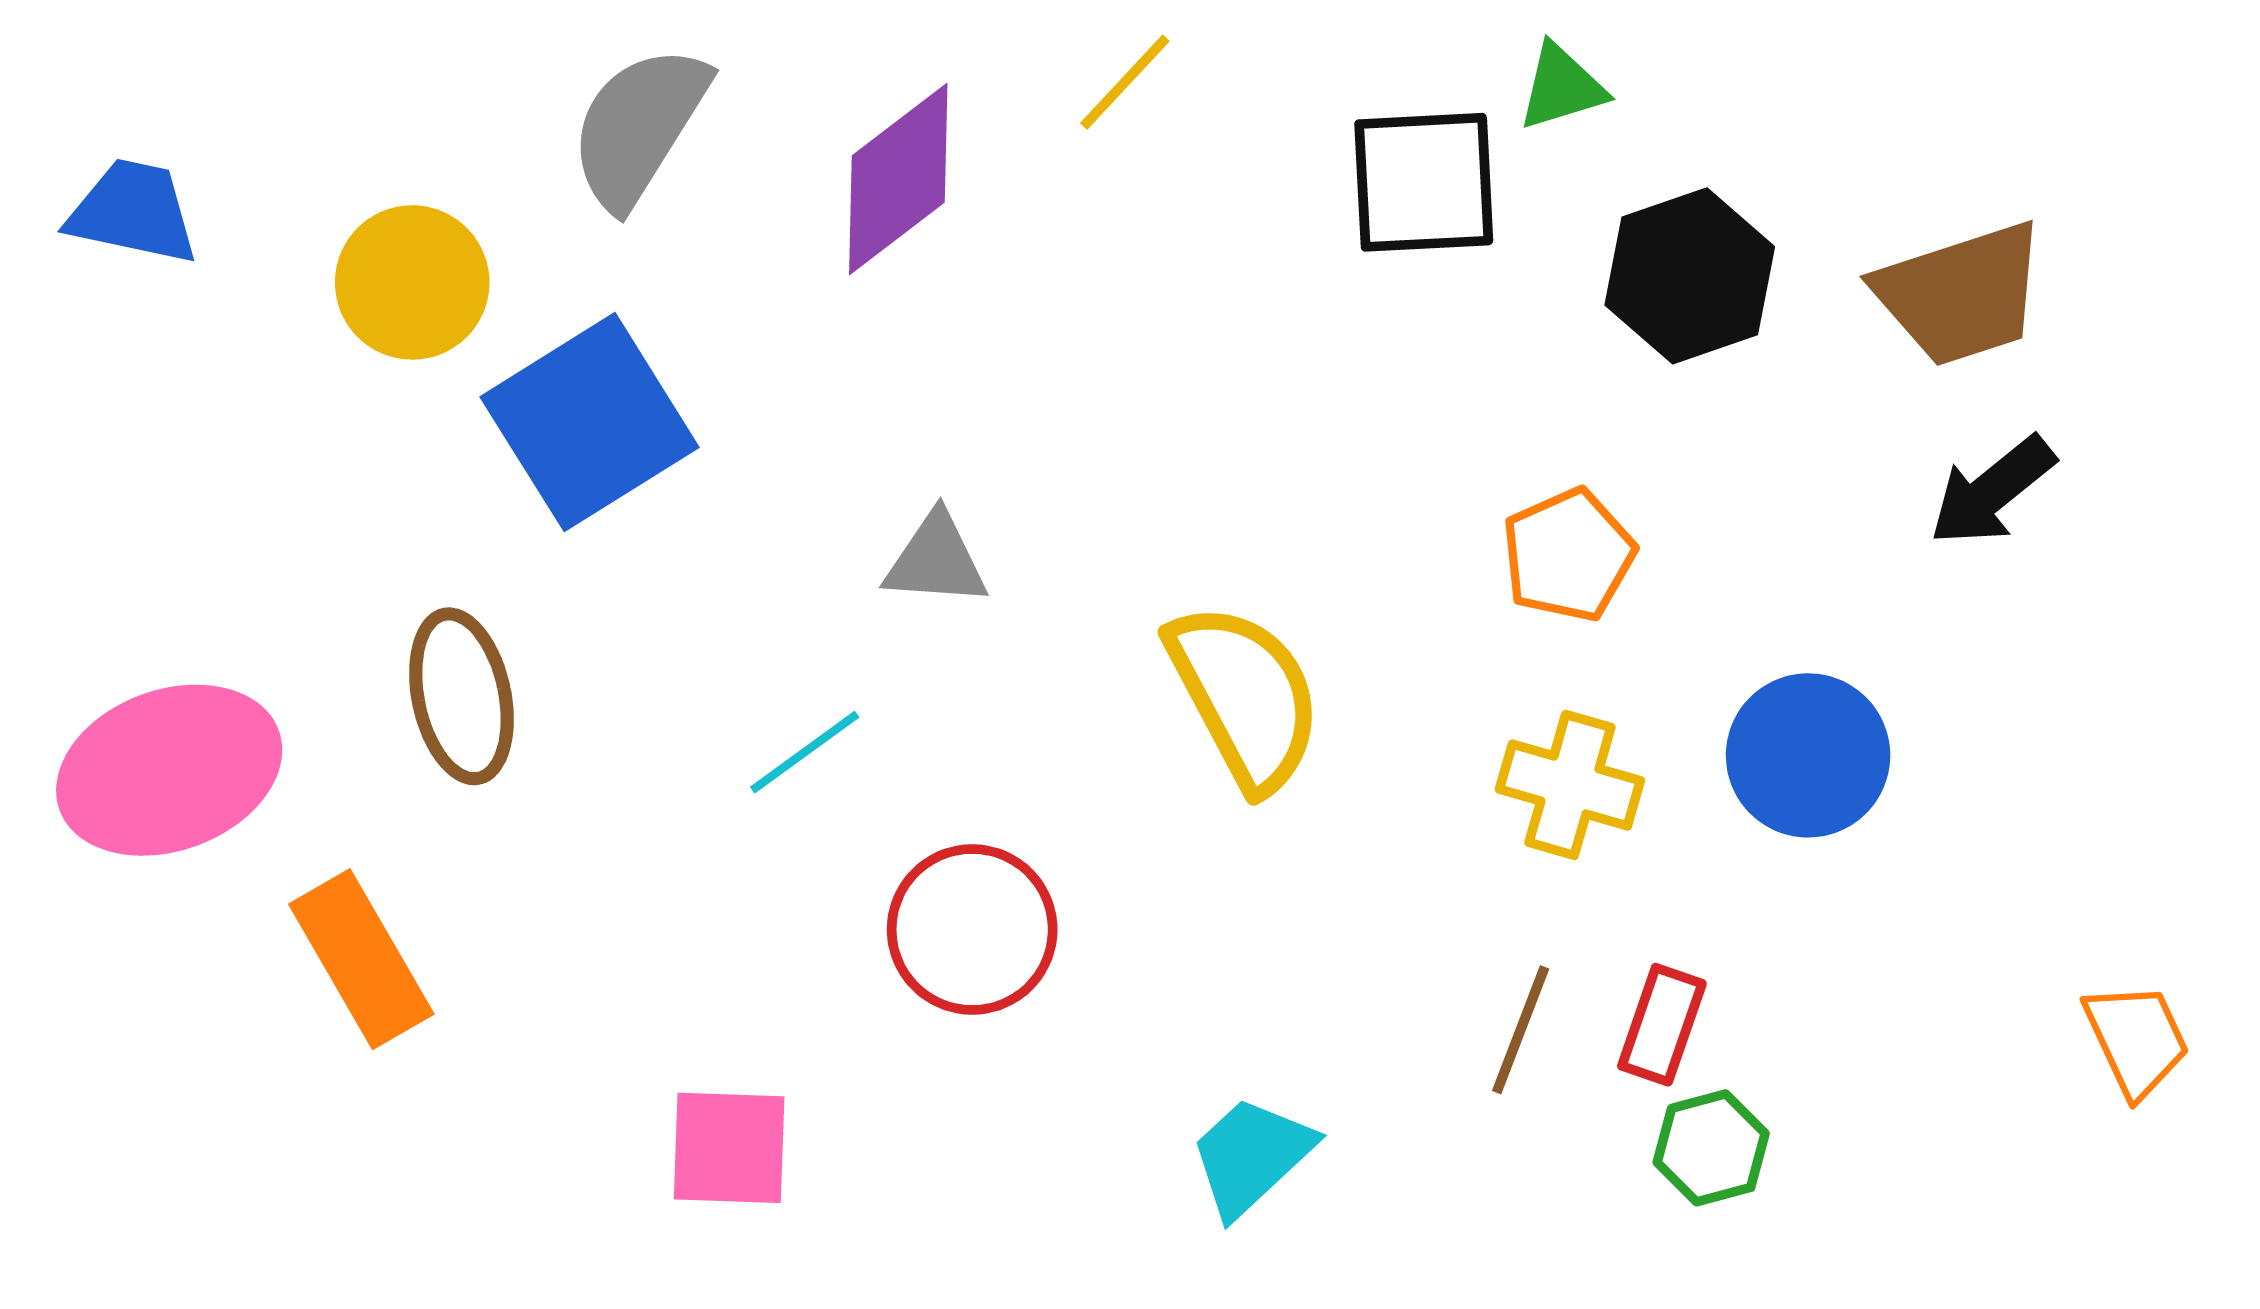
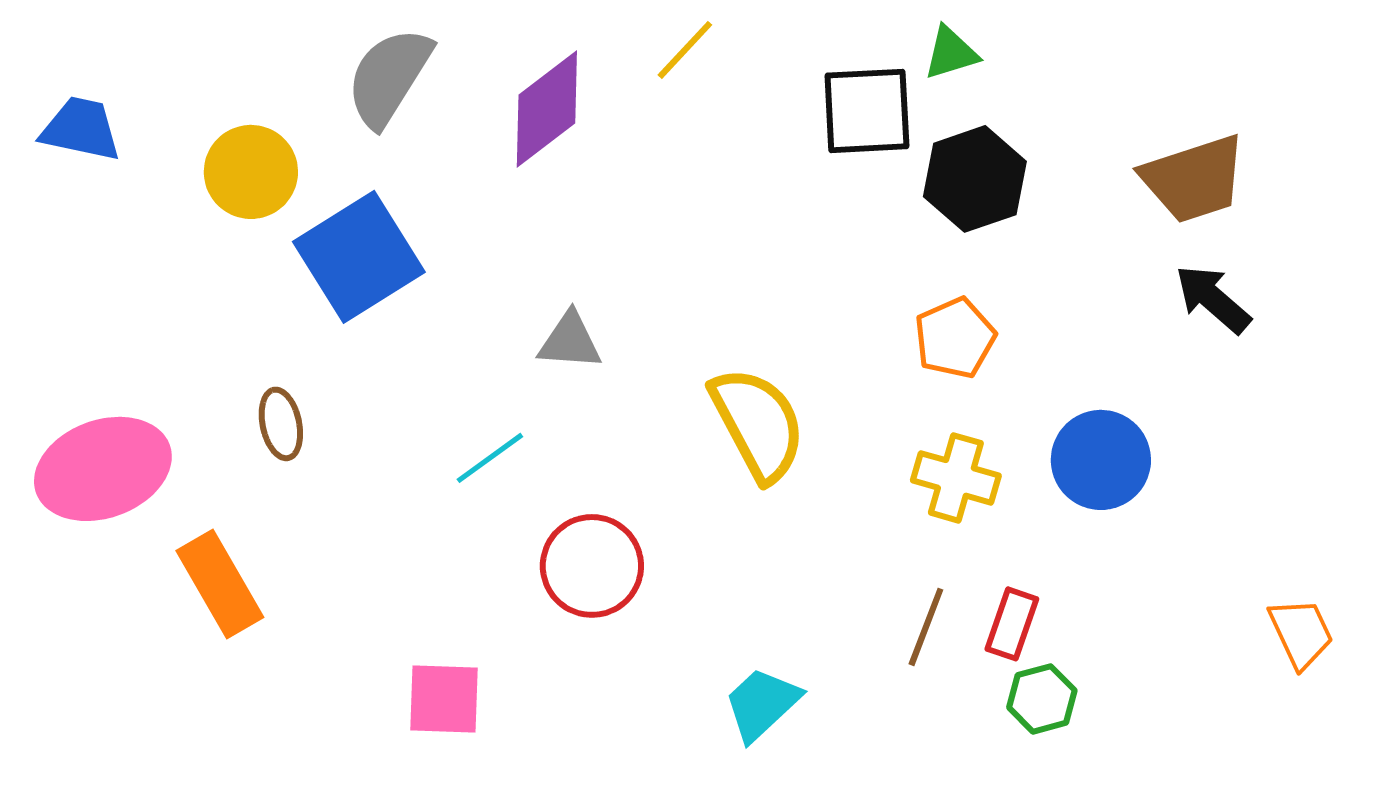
black hexagon: (1690, 276) -> (975, 179), moved
black arrow: (1992, 491) -> (1213, 299), turned 80
brown ellipse: (461, 696) -> (281, 424), size x0.7

